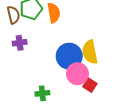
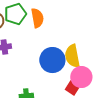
pink circle: (77, 74) -> (81, 77), moved

